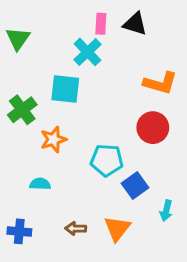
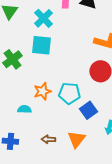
cyan cross: (88, 52) -> (43, 18), moved
orange star: (53, 139) -> (42, 91), moved

